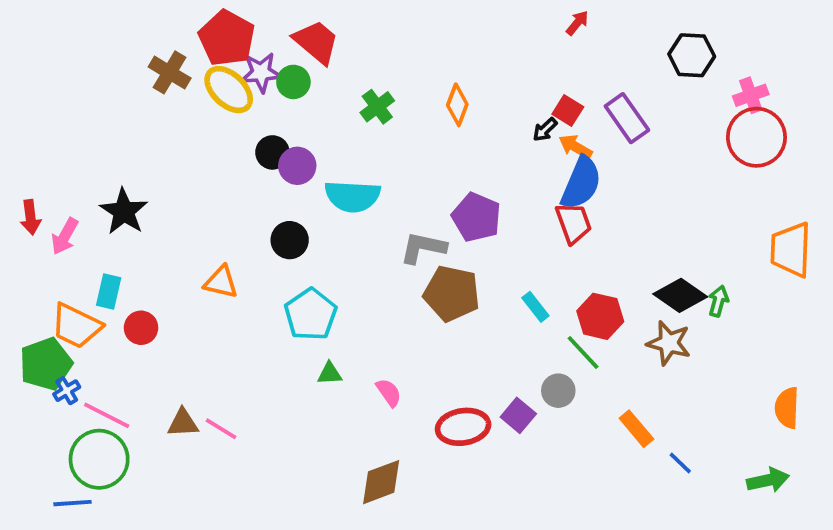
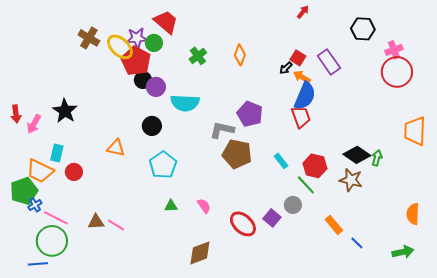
red pentagon: (227, 38) -> (136, 61), moved
green triangle: (330, 373) -> (171, 206), moved
red ellipse: (463, 427) -> (243, 224), turned 52

